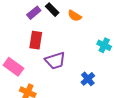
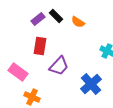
purple trapezoid: (55, 61) -> (59, 66), turned -30
blue cross: (88, 79) -> (91, 84), size x1.5

